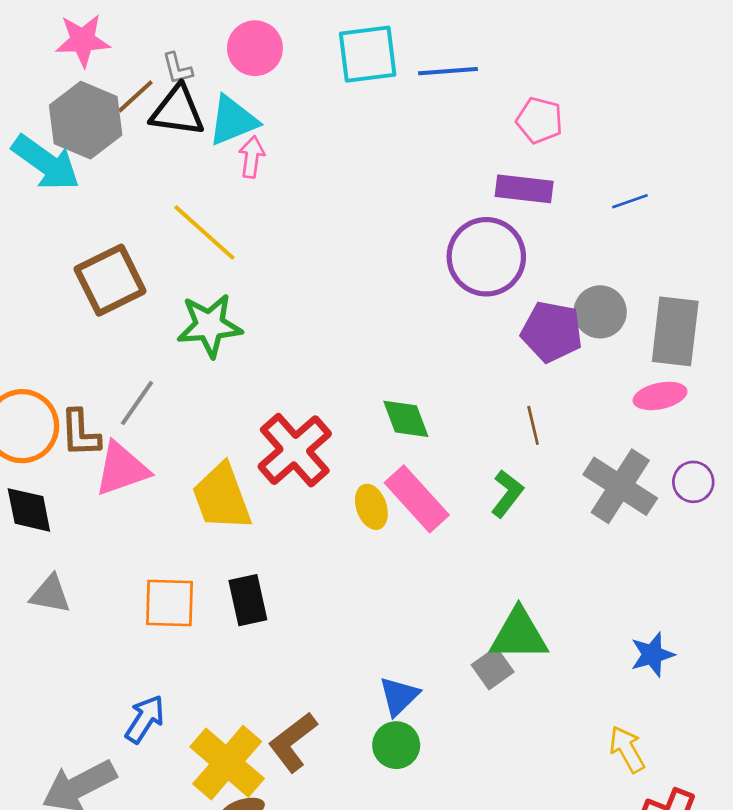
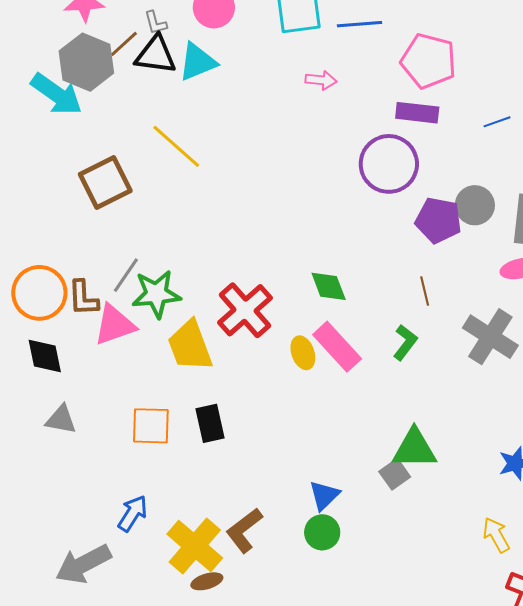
pink pentagon: (539, 120) -> (429, 61), size x1.6
pink arrow: (252, 157) -> (321, 80), moved, turned 88
green star: (210, 326) -> (156, 294), moved

